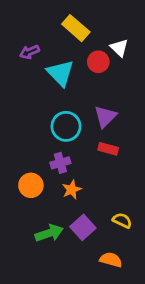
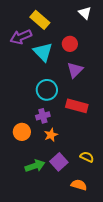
yellow rectangle: (76, 28) -> (40, 20), moved
white triangle: (119, 48) -> (85, 13), moved
purple arrow: (29, 52) -> (21, 37), size x1.5
purple triangle: (105, 117) -> (75, 70), moved
red rectangle: (108, 149) -> (77, 106), size x1.5

